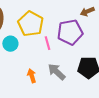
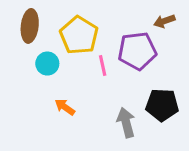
gray arrow: (57, 72) -> (126, 123), moved, turned 30
orange arrow: (32, 76) -> (65, 107), moved, turned -40

